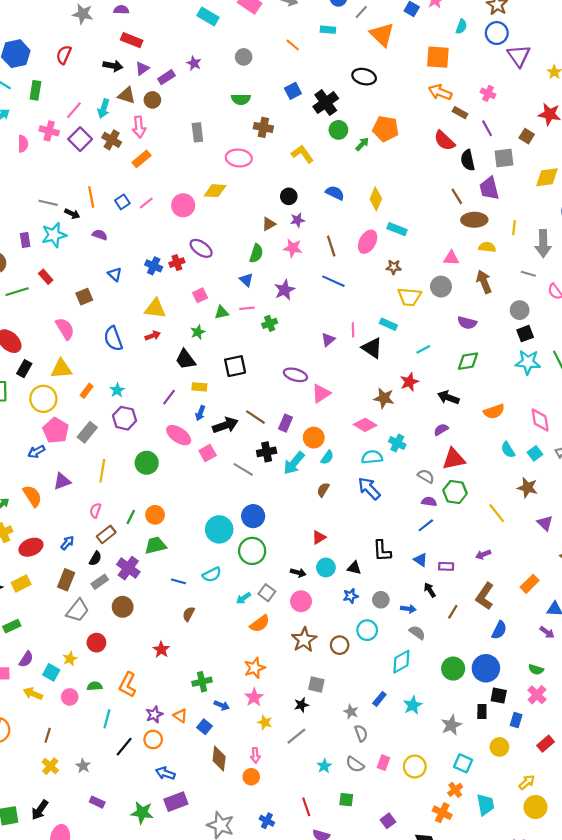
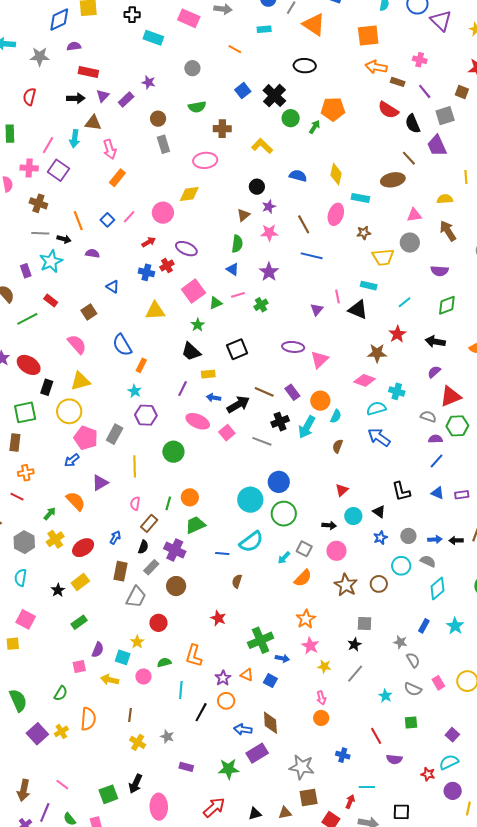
brown circle: (152, 100) -> (158, 119), moved
brown cross: (112, 140) -> (38, 203), moved
brown ellipse: (474, 220) -> (393, 180), moved
pink square: (200, 295) -> (193, 291), size x1.6
red arrow: (153, 336) -> (149, 242), moved
orange rectangle: (87, 391) -> (141, 365), moved
blue arrow: (200, 413) -> (214, 398), turned 88
purple rectangle: (286, 423) -> (292, 392), turned -49
black triangle: (354, 568) -> (379, 512), turned 32
cyan semicircle: (212, 575) -> (251, 542), size x1.4
black arrow: (430, 590) -> (456, 540), moved, turned -48
gray semicircle: (417, 633) -> (428, 561), moved
green cross: (202, 682) -> (261, 640), size x1.4
brown diamond: (219, 759) -> (270, 723), moved
pink rectangle: (383, 763) -> (438, 683), turned -40

